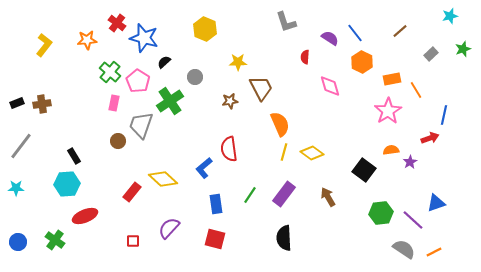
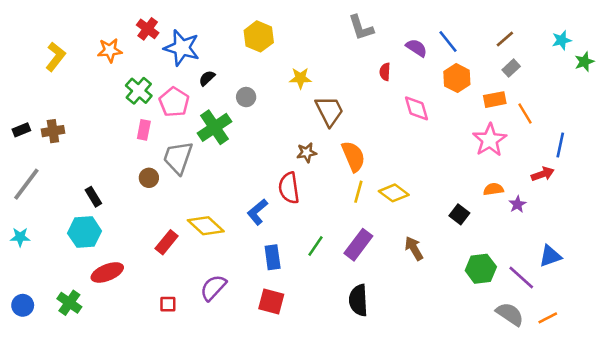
cyan star: (450, 16) -> (562, 40), moved
gray rectangle: (431, 54) -> (511, 68), moved
brown star: (230, 101) -> (307, 153), moved
black square: (364, 170) -> (459, 214), size x0.7

